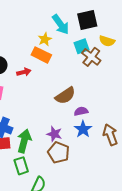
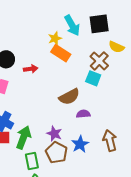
cyan square: (81, 46) -> (93, 78), moved, turned 35
orange rectangle: (41, 55) -> (61, 53), moved
blue star: (83, 129) -> (80, 144), moved
green rectangle: (21, 166) -> (32, 161), moved

